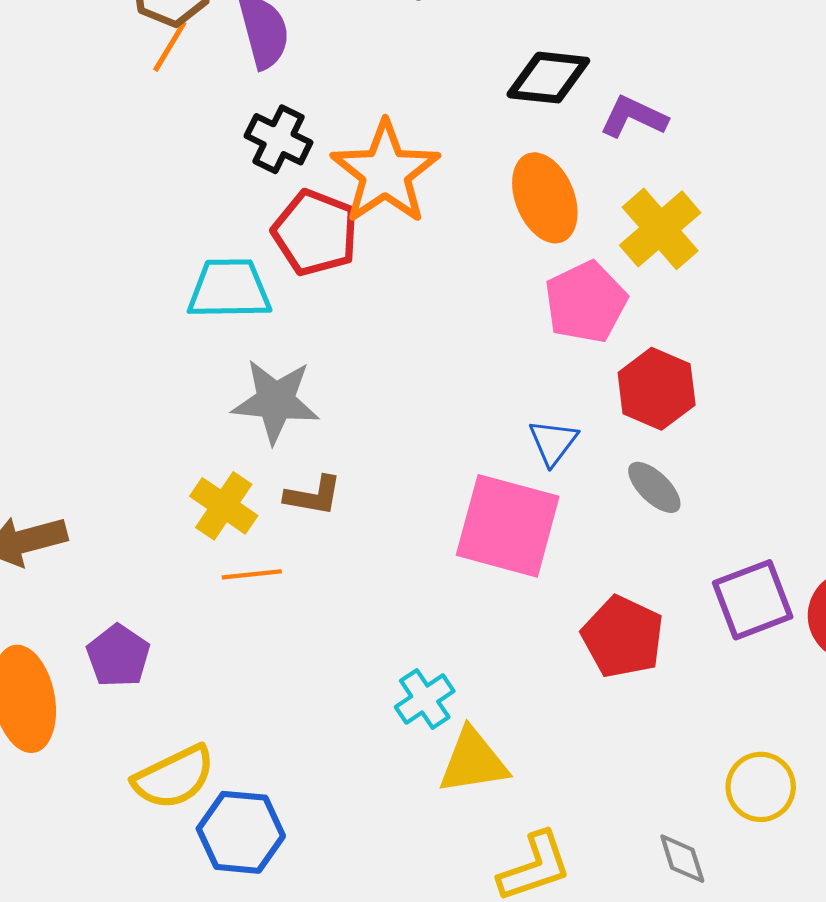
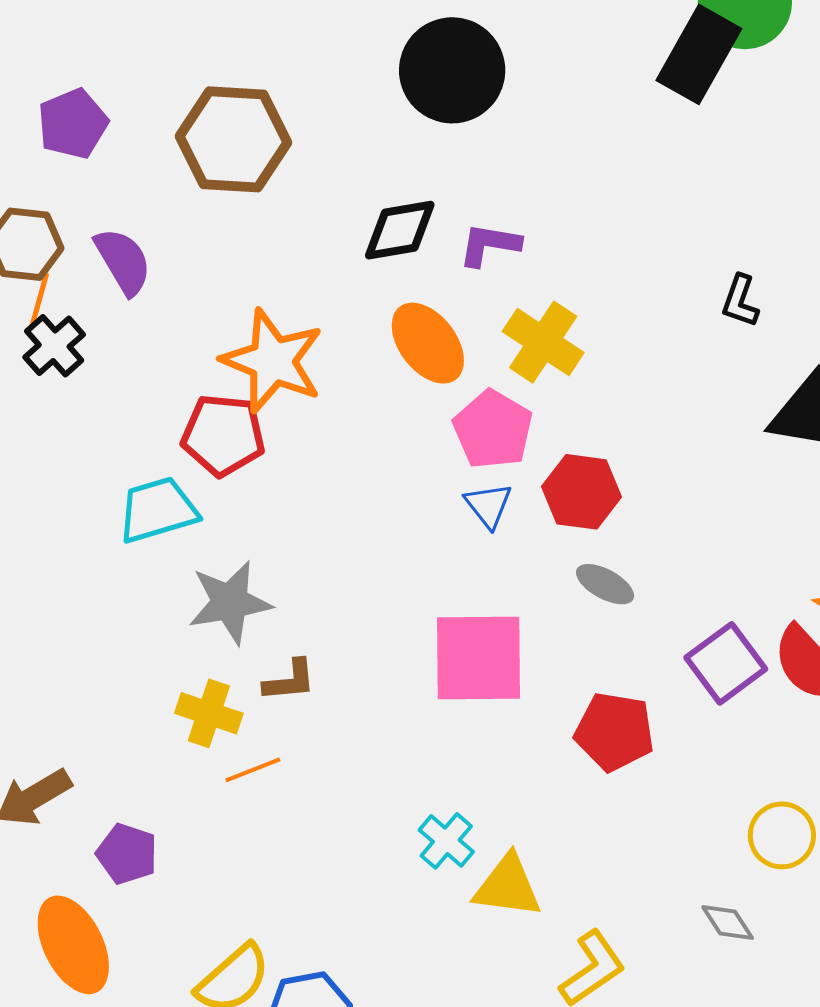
black cross: (279, 139) -> (54, 346), moved, turned 38
blue triangle: (553, 442) -> (488, 505), moved
purple pentagon: (118, 656) -> (127, 854), moved
yellow triangle: (473, 761) -> (508, 886), turned 32

